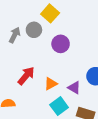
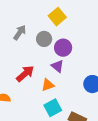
gray circle: (34, 30) -> (44, 39), moved
purple triangle: (74, 88) -> (57, 66), moved

